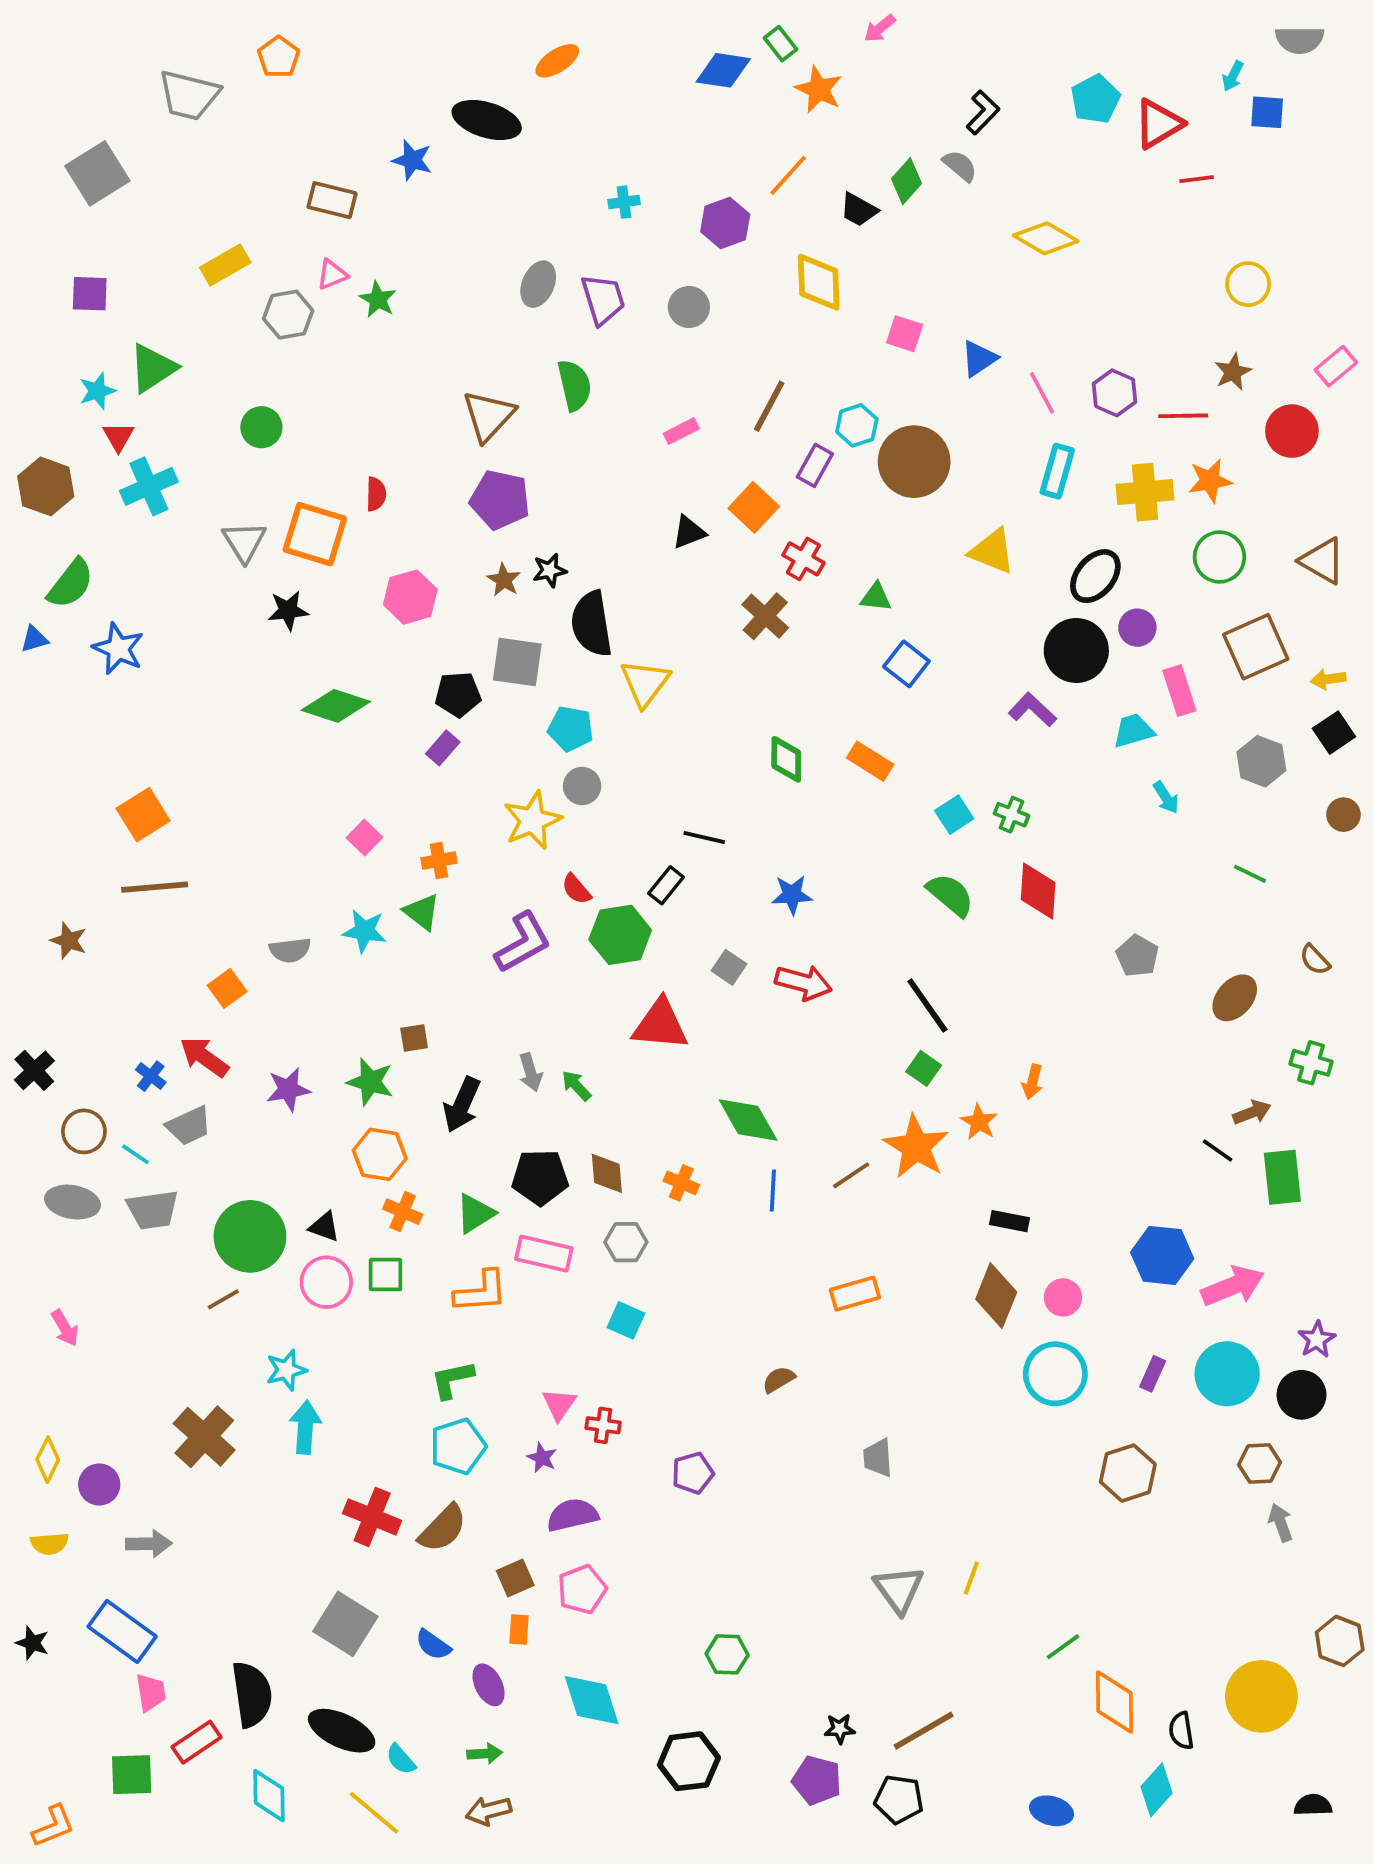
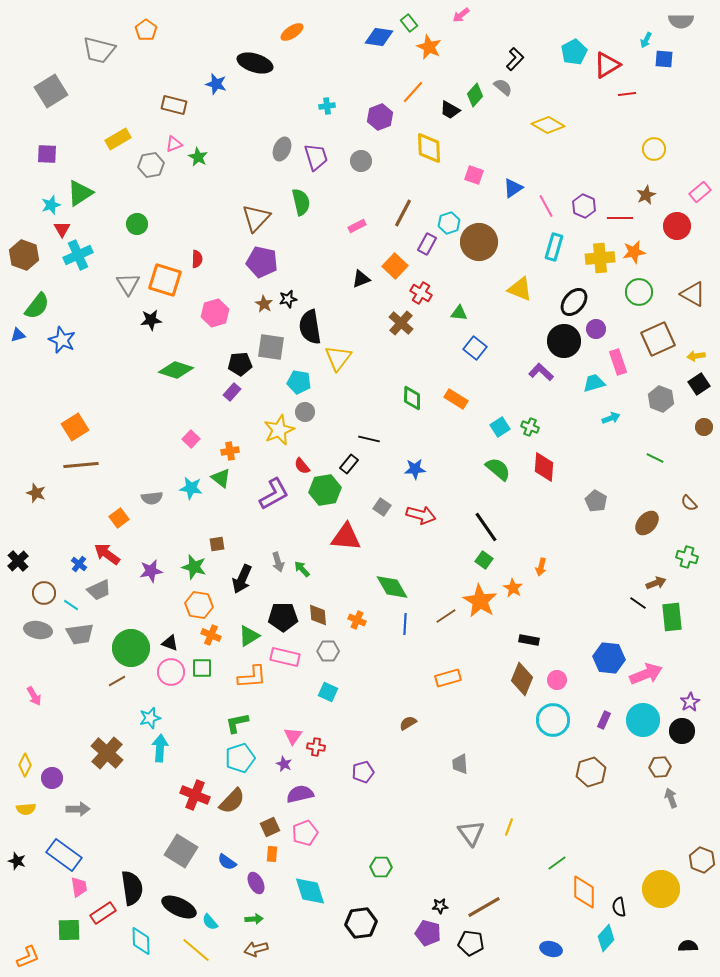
cyan arrow: (1166, 797) -> (611, 418), turned -78

